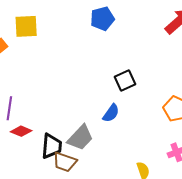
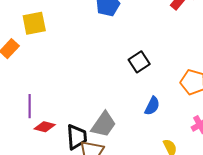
blue semicircle: (111, 113) -> (152, 106), moved

